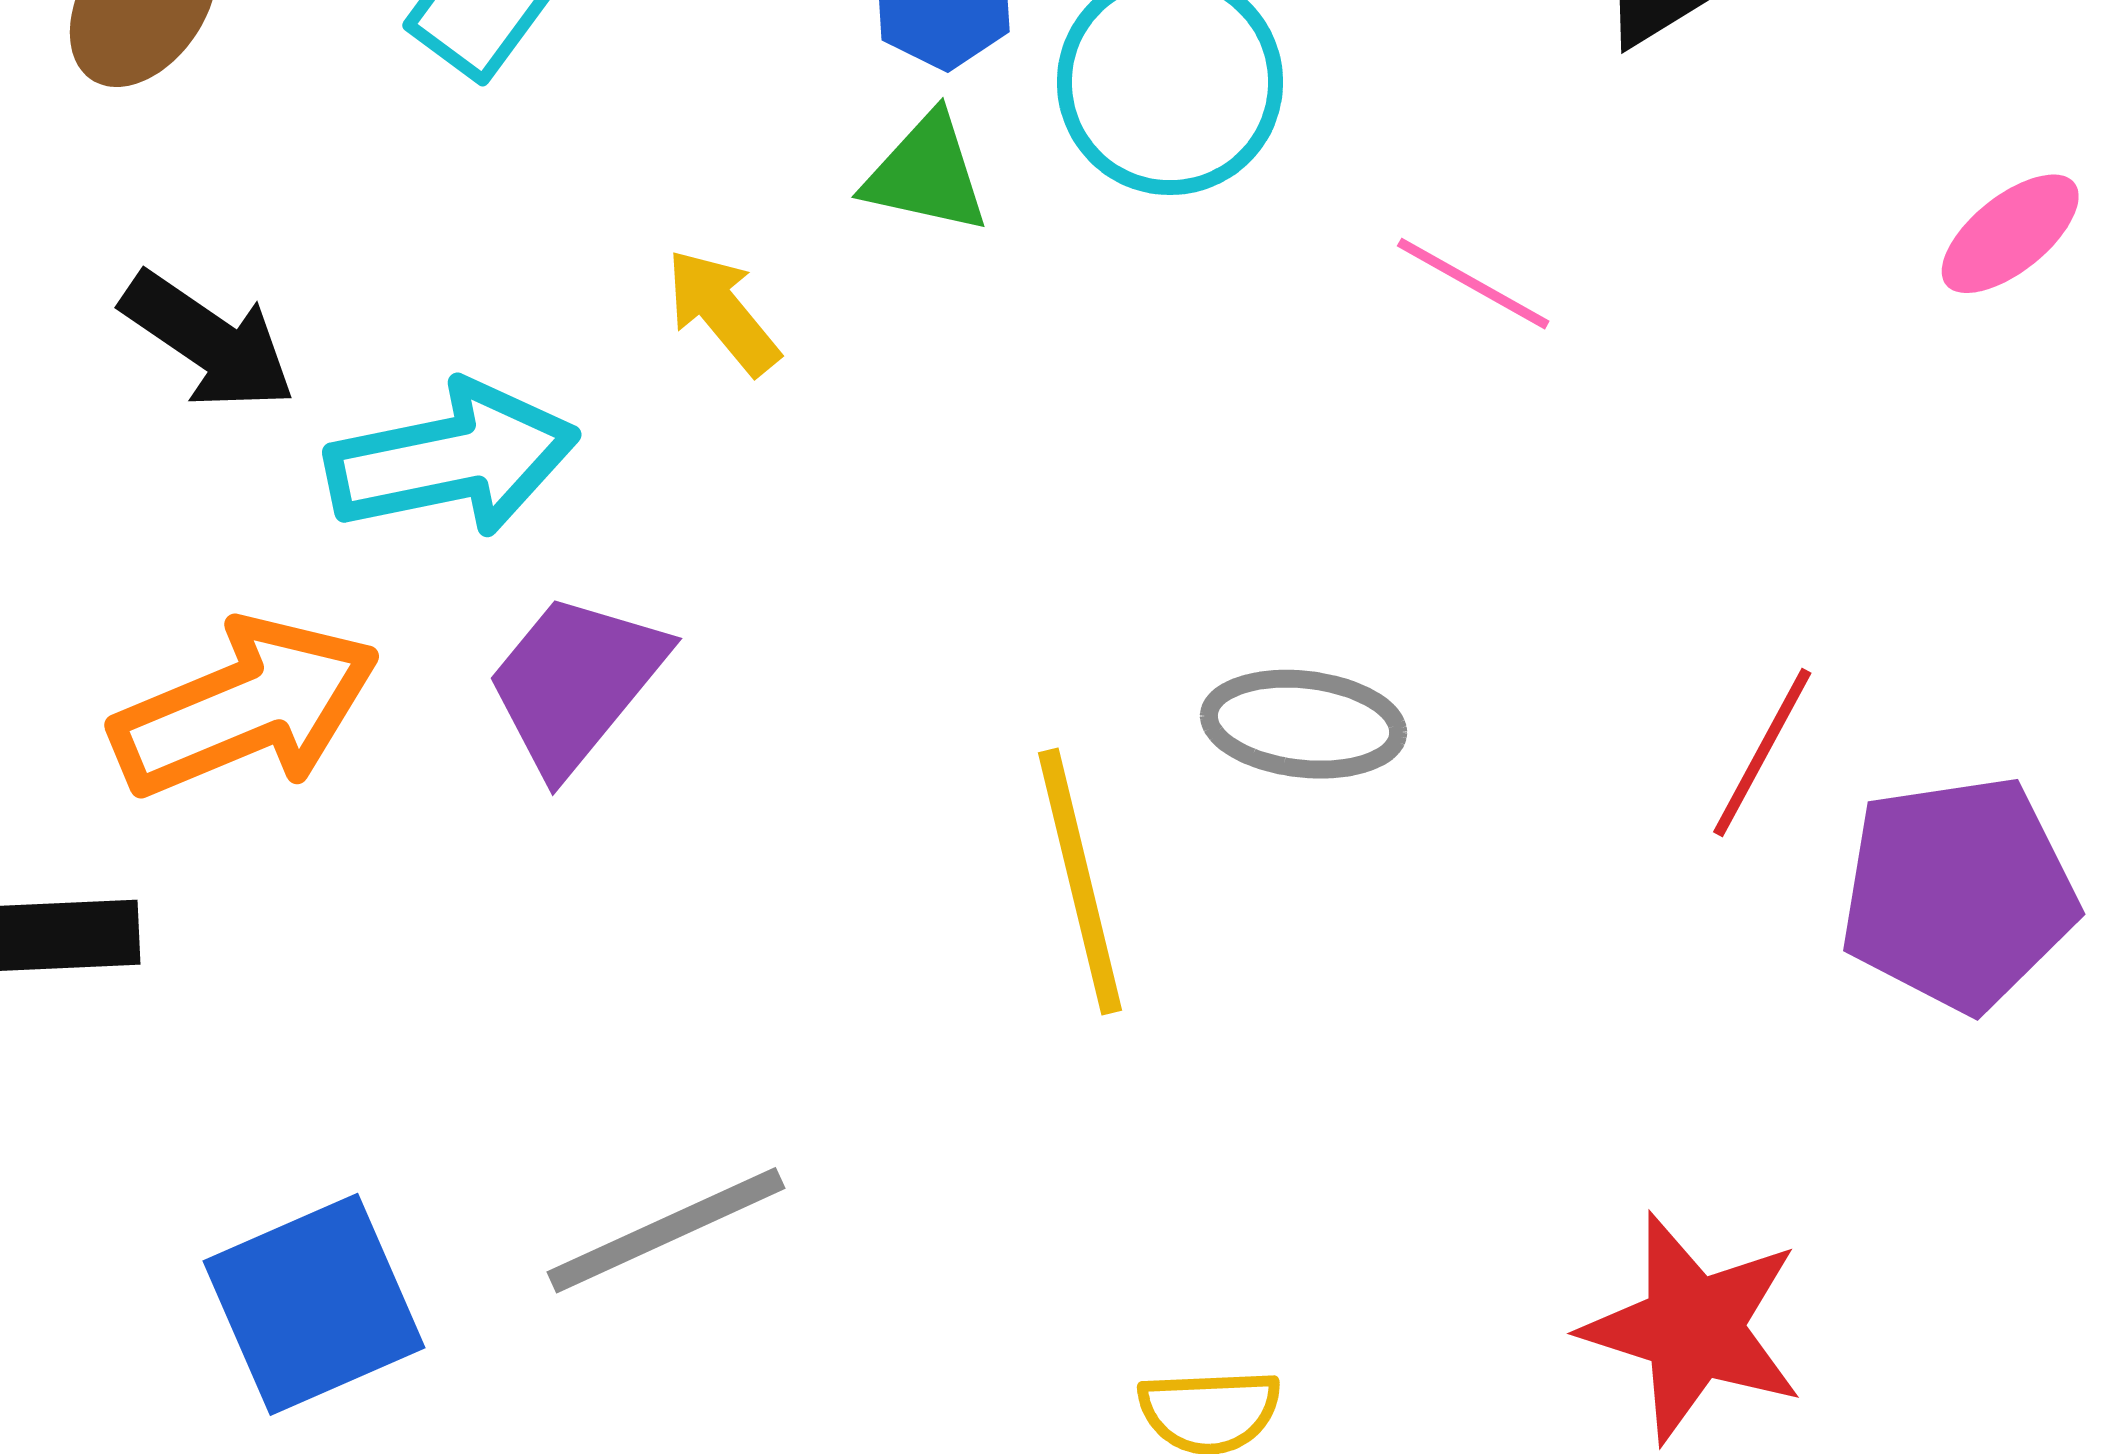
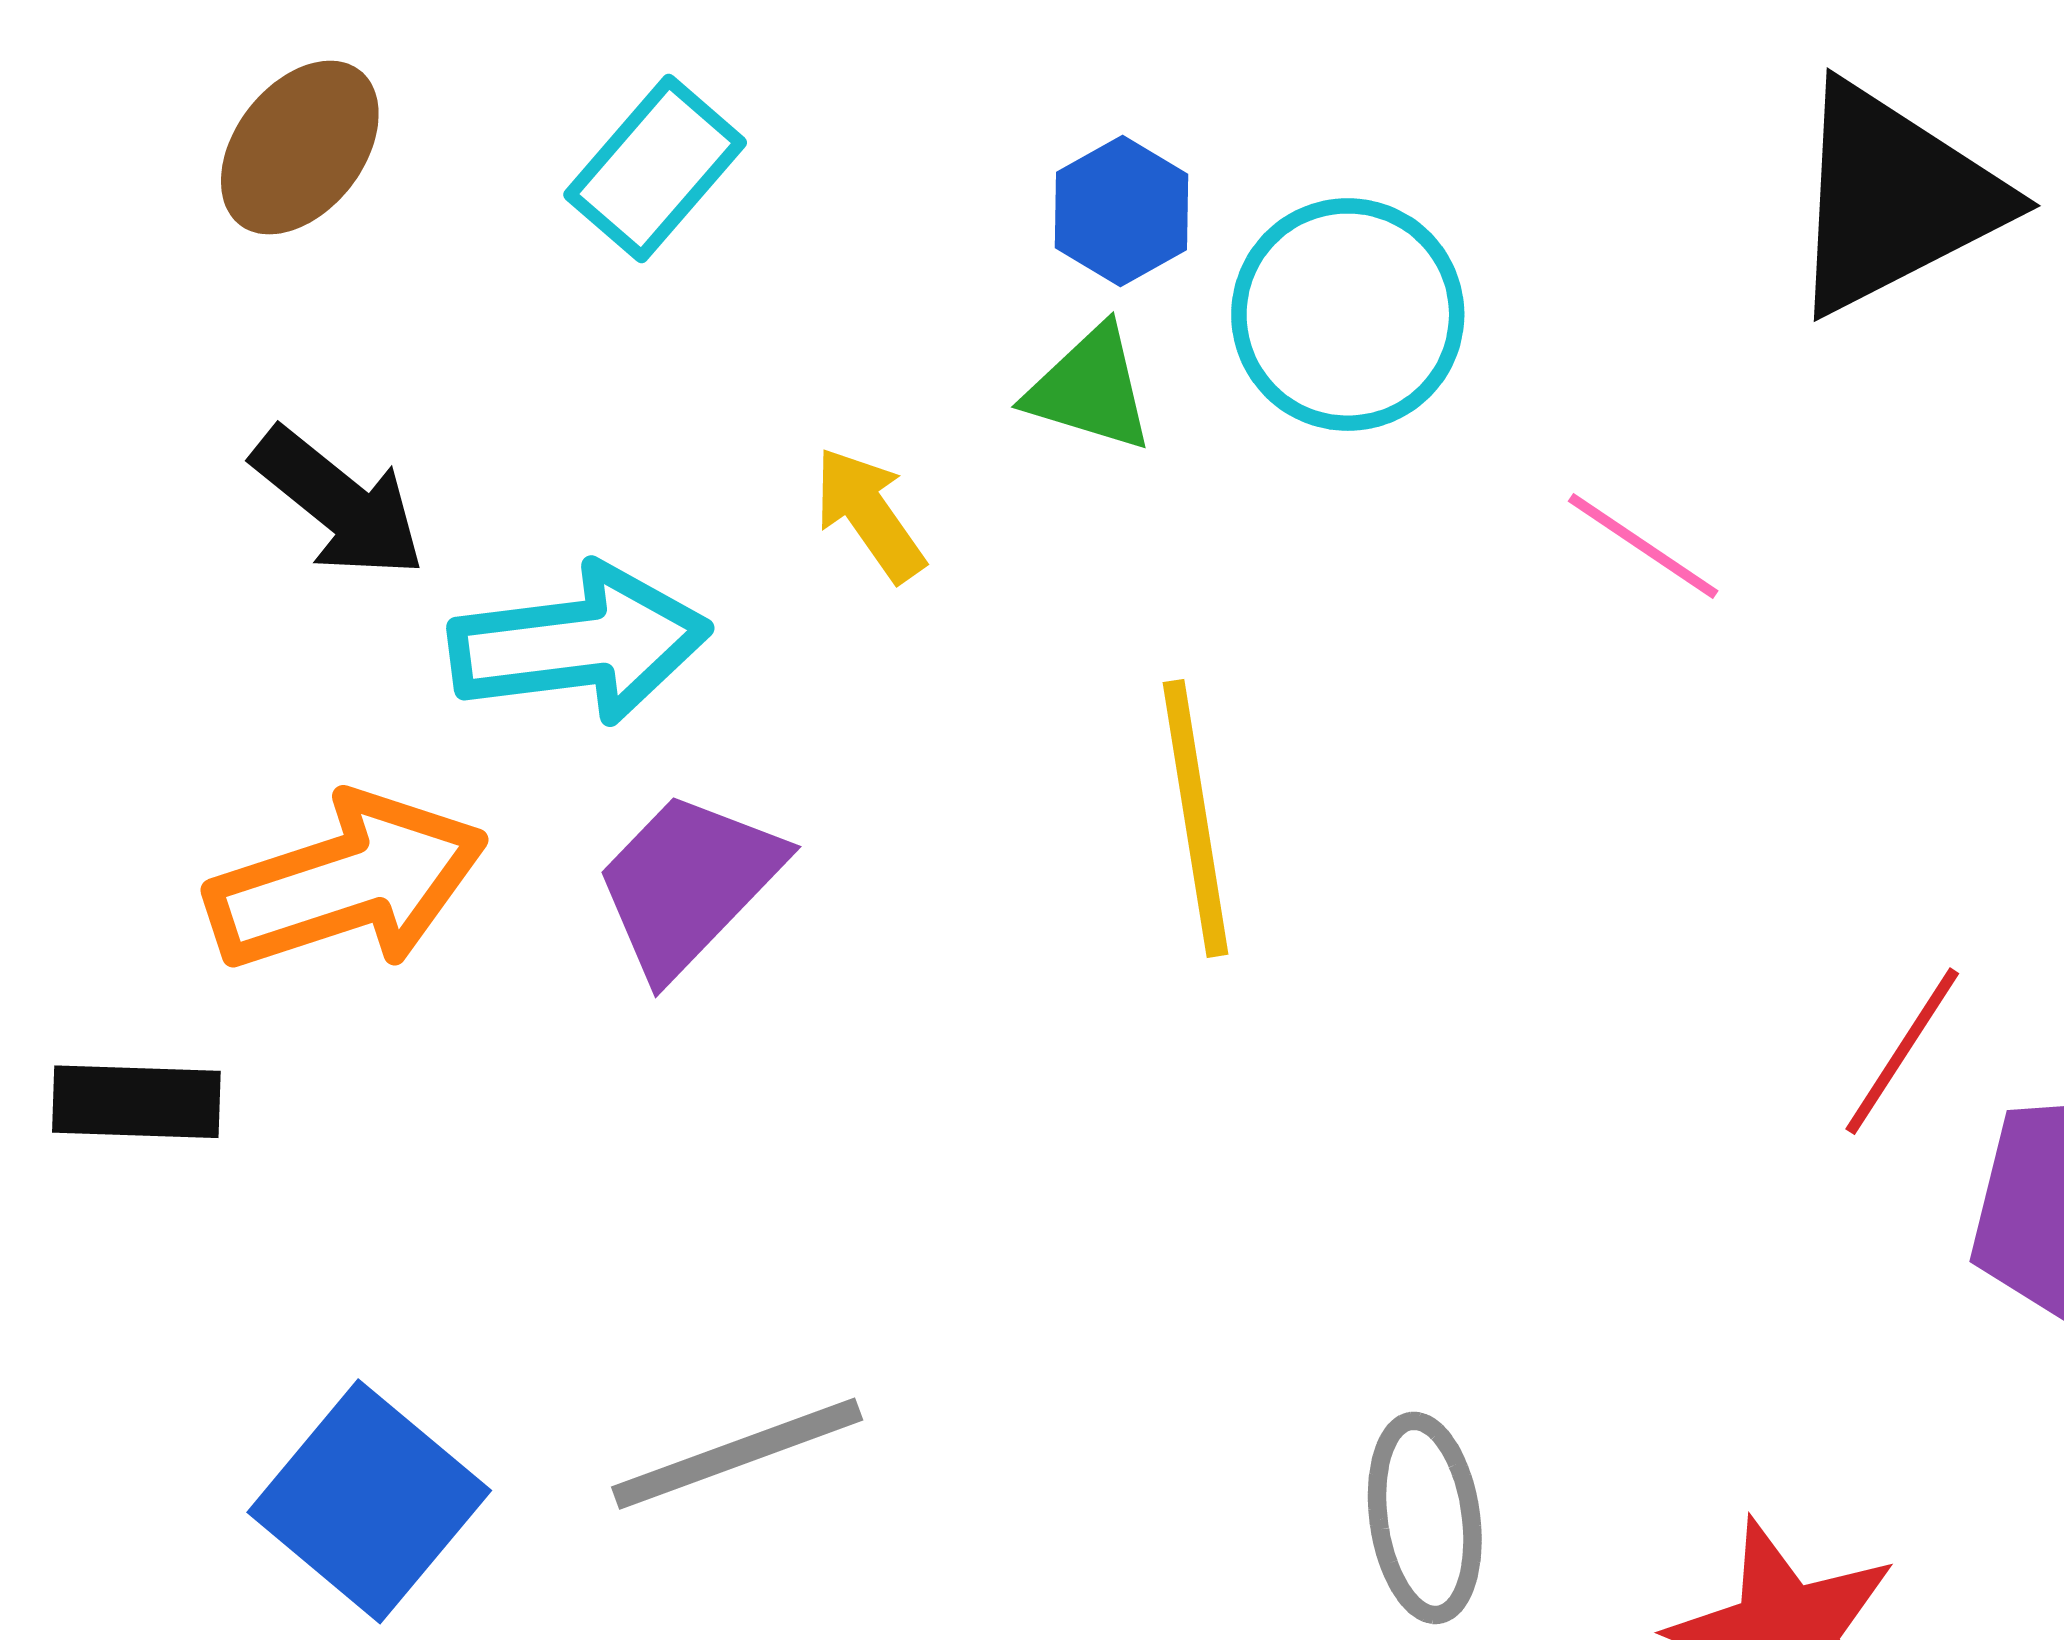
gray ellipse: (1304, 724) -> (1425, 1518), moved, turned 71
yellow line: (1080, 881) -> (1196, 818), moved
blue square: (314, 1304) -> (369, 1501), turned -31

